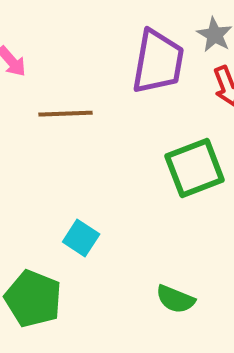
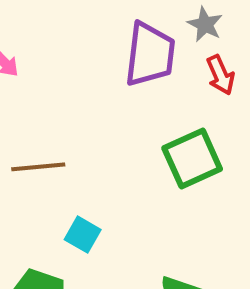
brown line: (66, 114) -> (38, 167), moved

